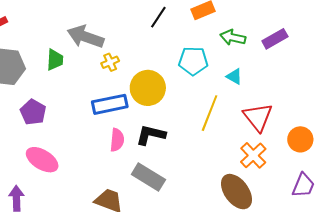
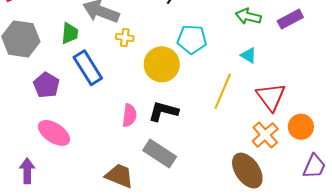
cyan pentagon: (193, 61) -> (192, 39), moved
yellow cross: (110, 62) -> (125, 38), turned 30
blue rectangle: (110, 104) -> (88, 68), moved, turned 68
orange circle: (300, 139) -> (301, 127), moved

